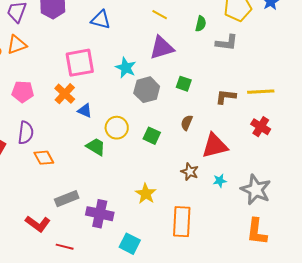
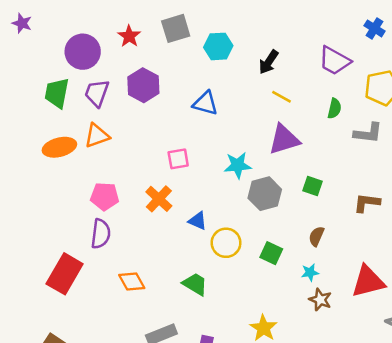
pink square: (80, 63) -> (178, 159), size x0.6
cyan star: (126, 68) -> (238, 165), turned -30
blue triangle: (85, 111) -> (198, 221), moved
purple semicircle: (26, 133) -> (101, 234), moved
red triangle: (215, 146) -> (368, 282), moved
green trapezoid: (96, 147) -> (195, 284), moved
cyan star: (220, 181) -> (310, 272), moved

